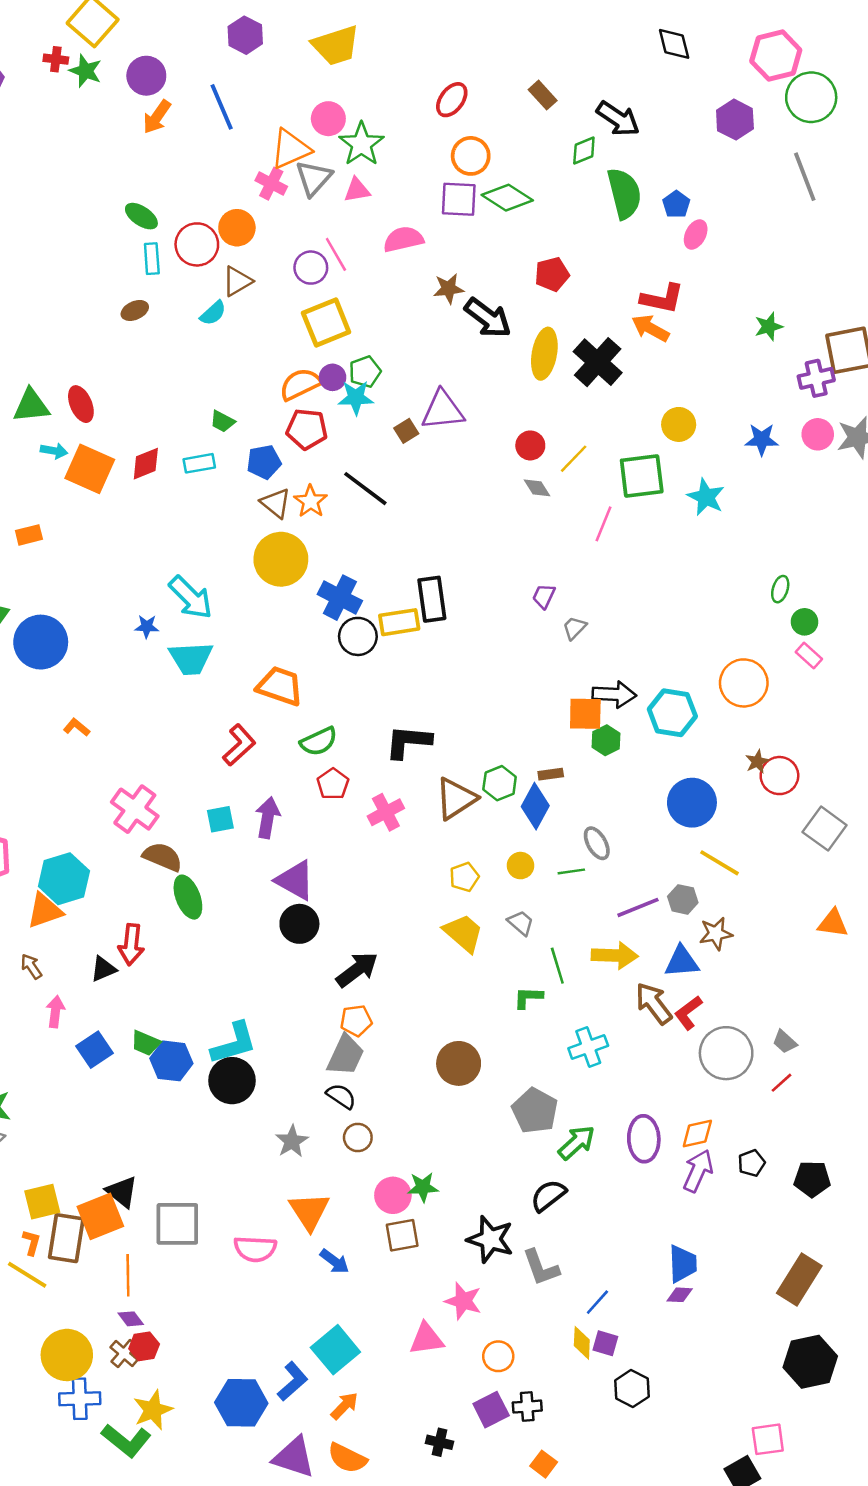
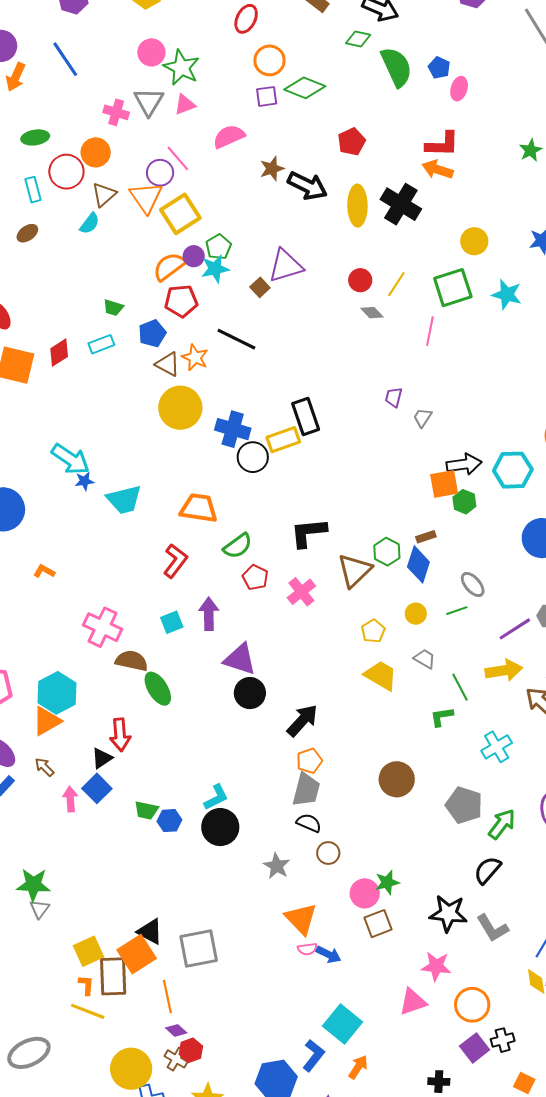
orange triangle: (291, 149) -> (146, 197), moved, turned -30
green diamond: (584, 150) -> (358, 39), turned 45
purple square: (459, 199) -> (267, 96), size x0.7
green ellipse: (141, 216) -> (35, 137), moved, turned -32
cyan arrow: (191, 597) -> (70, 459), moved
cyan L-shape: (234, 1043) -> (216, 797), size x0.7
blue square: (95, 1050) -> (97, 788), moved
blue hexagon: (171, 1061) -> (169, 821), size x0.7
pink semicircle: (255, 1249) -> (307, 949), moved, size x0.6
orange circle: (498, 1356) -> (472, 1005), size x1.4

